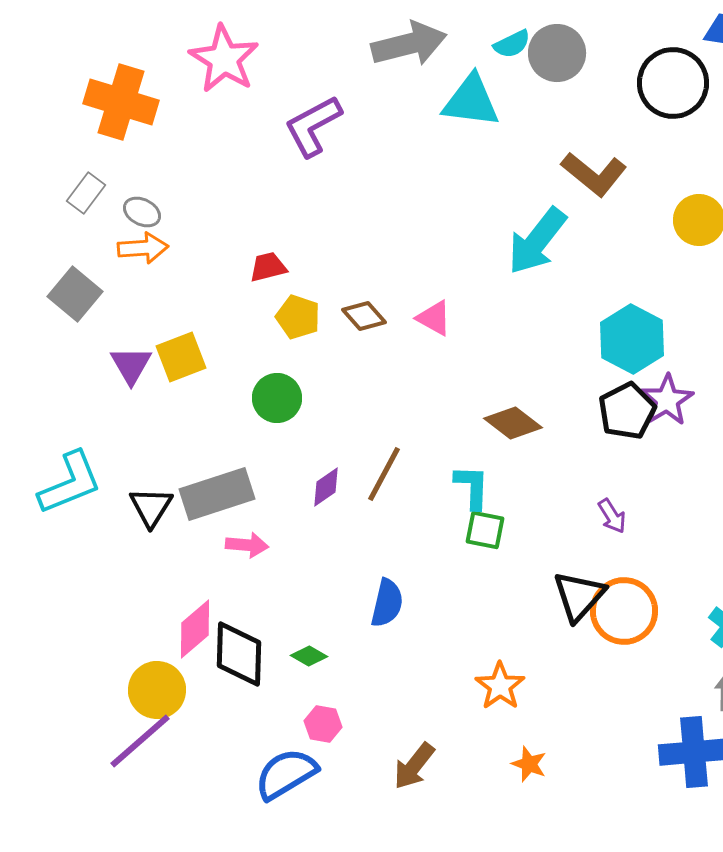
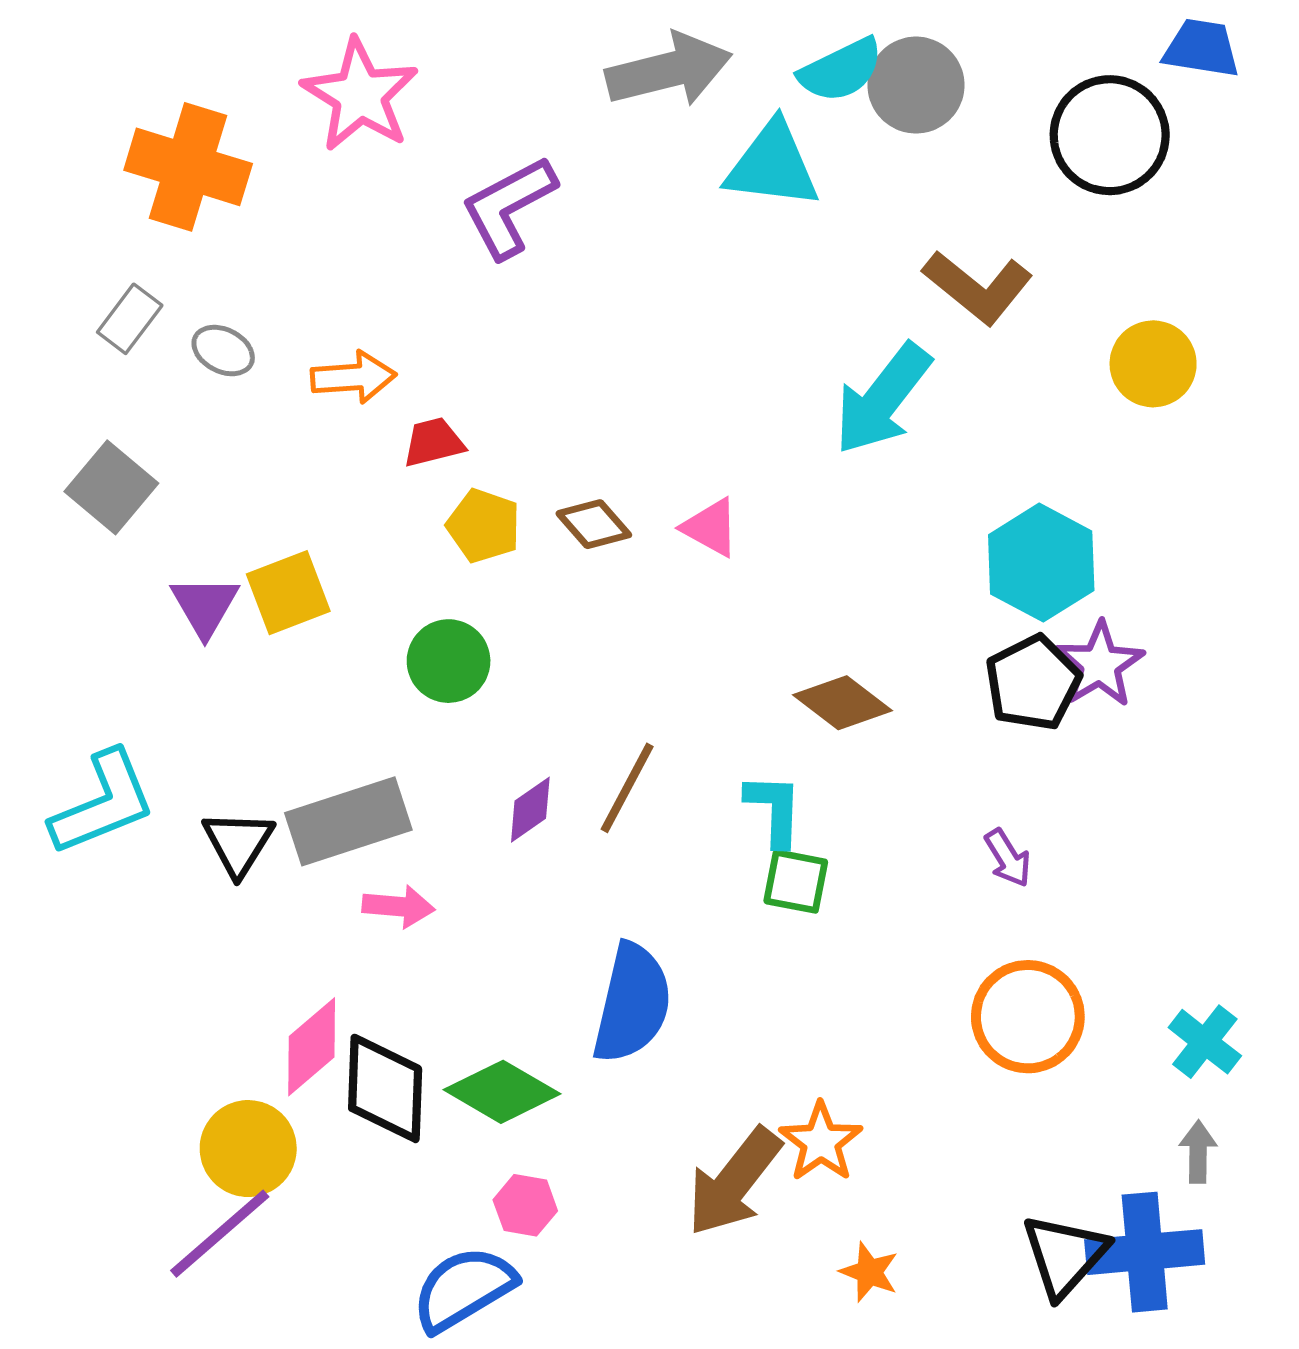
cyan semicircle: (512, 44) -> (841, 70), size x1.4
orange arrow: (143, 248) -> (353, 377), moved
black triangle: (579, 596) -> (1065, 1255), moved
blue semicircle: (387, 603) -> (632, 1003), size x1.5
green diamond: (309, 656) -> (502, 1092), size x1.8
brown arrow: (414, 766) -> (734, 1182), moved, size x1.4

